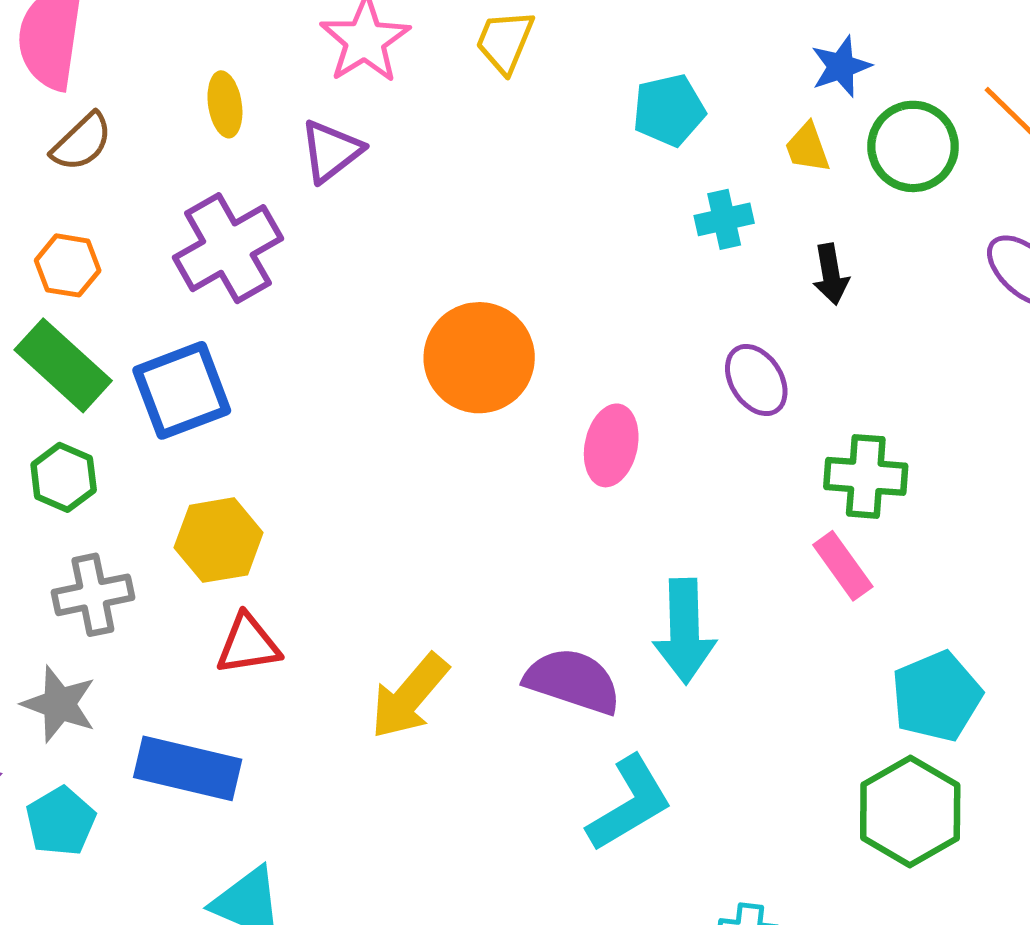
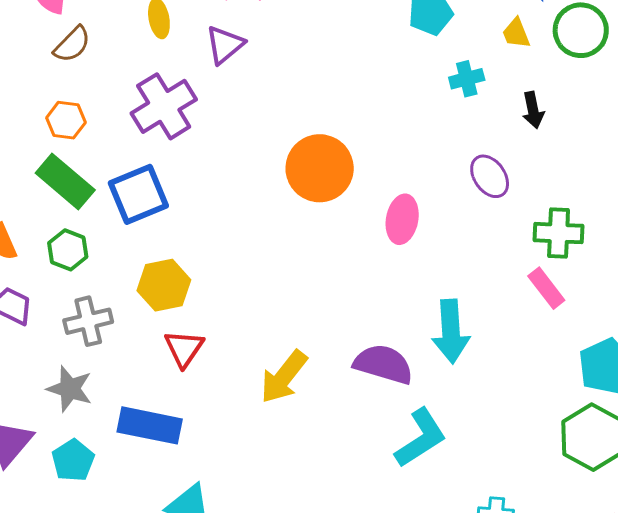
red triangle: (248, 644) -> (184, 348), turned -45

